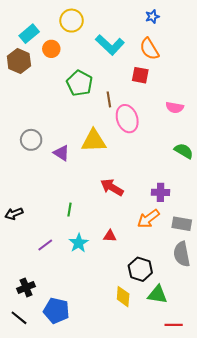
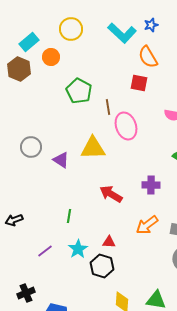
cyan L-shape: (110, 45) -> (122, 33), moved
purple cross: (160, 192) -> (151, 185), moved
black hexagon: (140, 269) -> (102, 266), moved

